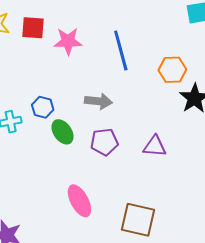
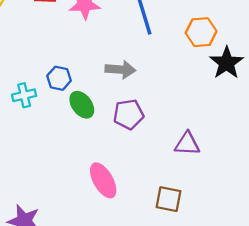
purple triangle: (155, 146) -> (187, 144), moved
brown square: (138, 220) -> (169, 199), size x0.7

